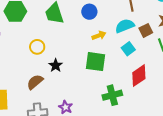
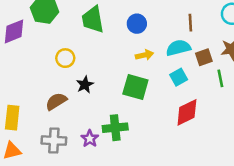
green cross: (112, 95) -> (115, 128), moved

